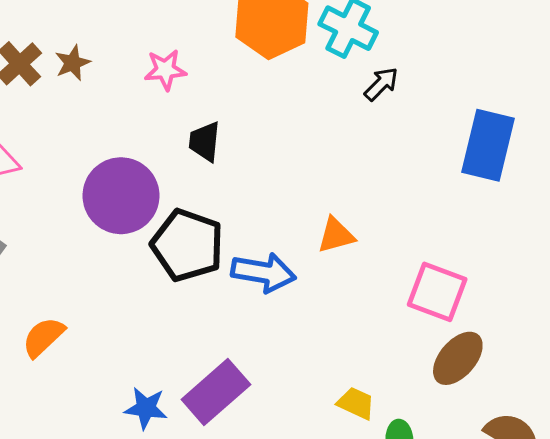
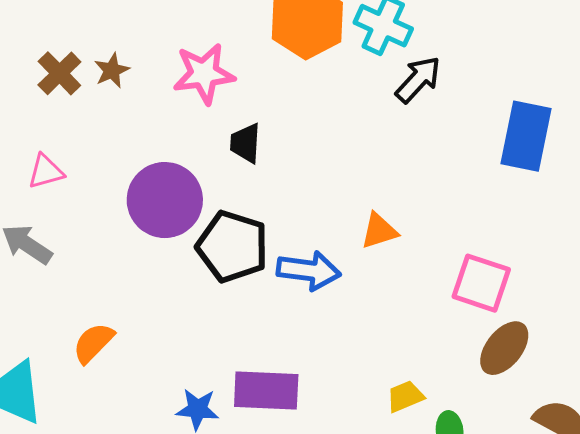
pink star: (165, 70) -> (204, 74), size x1.5
black arrow: (381, 84) -> (418, 80), size x1.4
purple rectangle: (216, 392) -> (266, 391), turned 46
yellow trapezoid: (356, 403) -> (405, 396), turned -45

